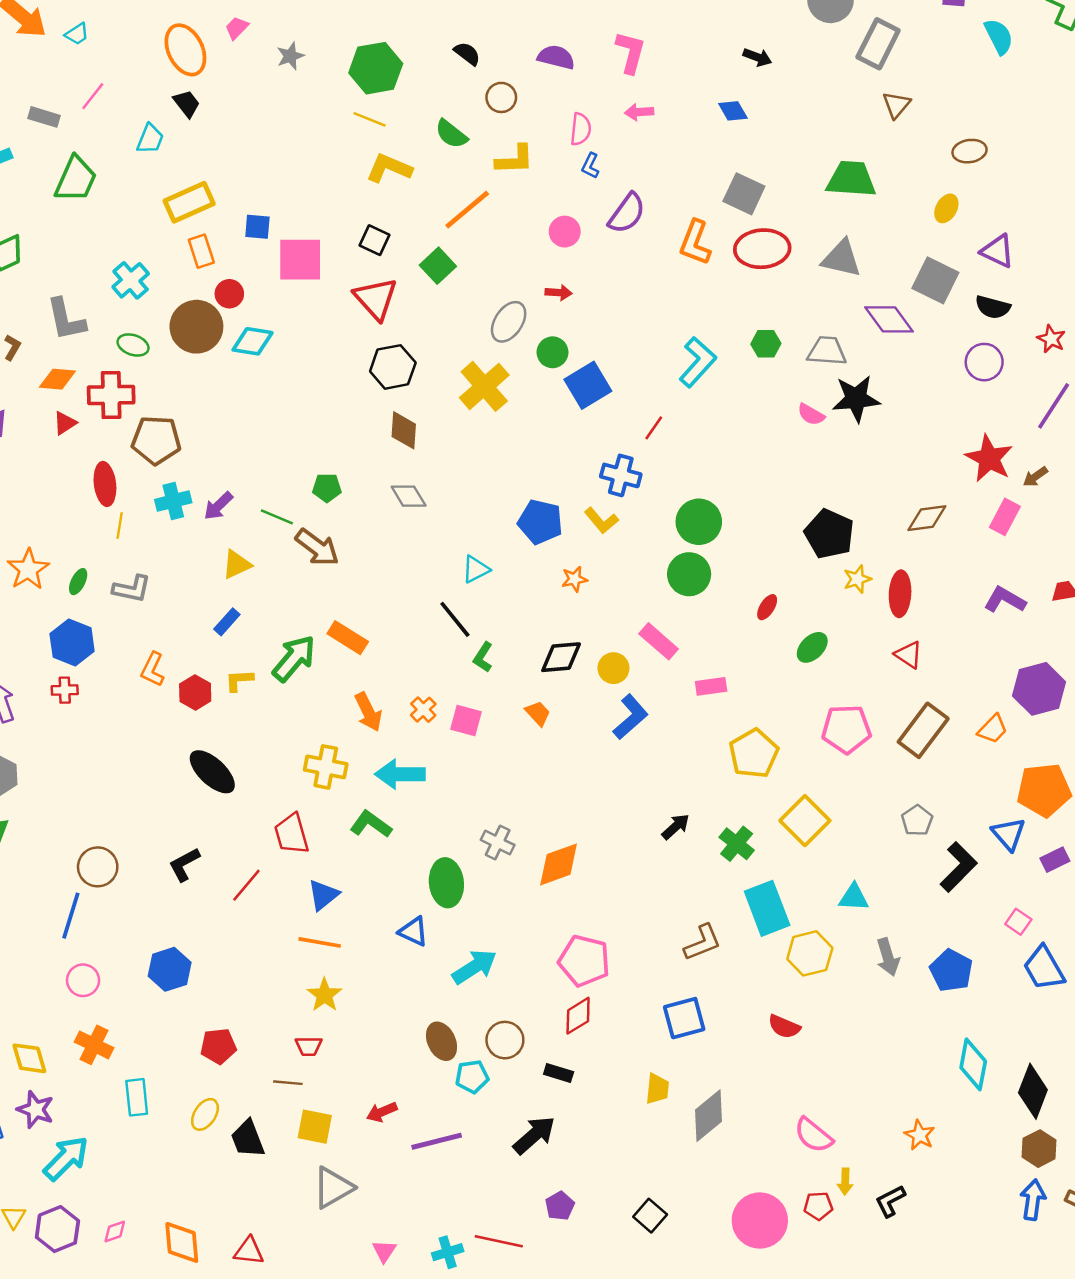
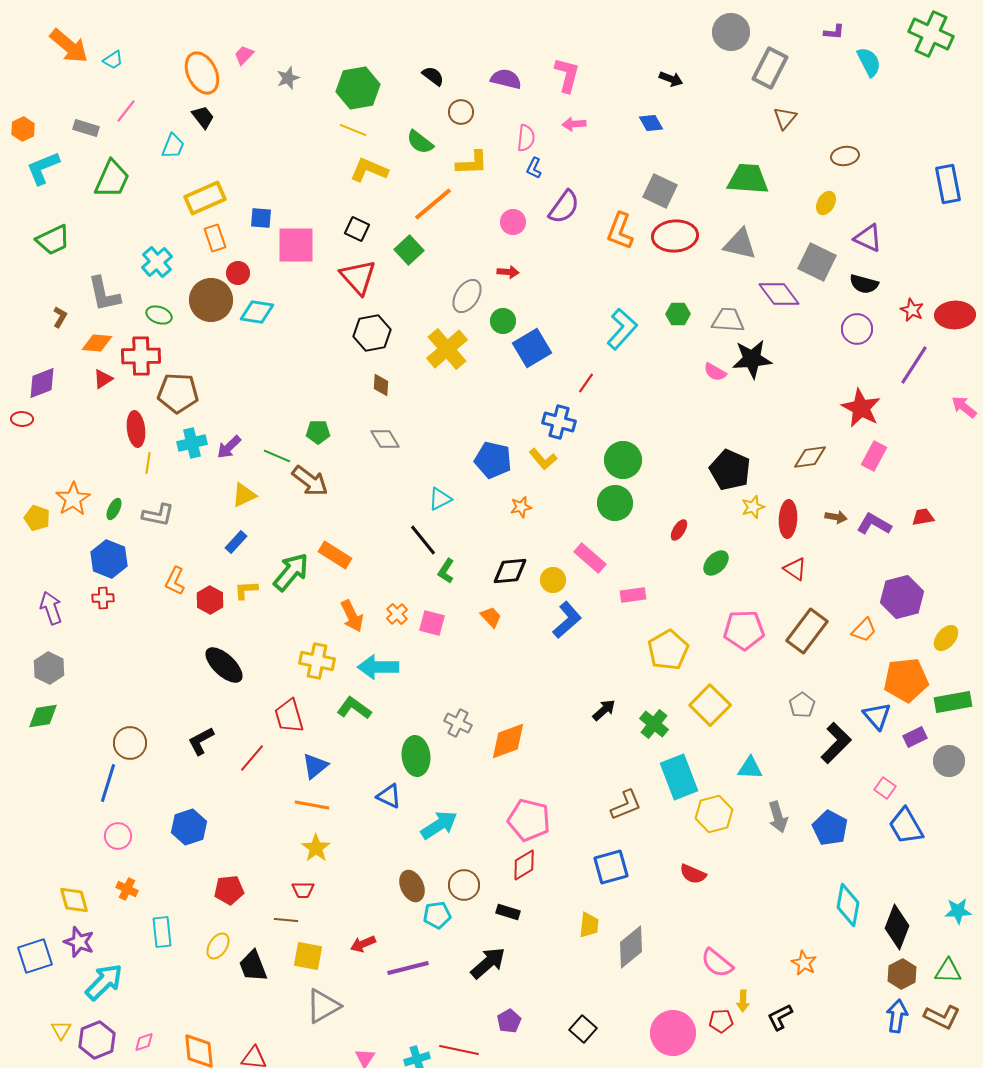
brown diamond: (404, 430) -> (381, 385), size x0.7
brown arrow: (1035, 477) -> (836, 517), moved, turned -135
orange cross: (94, 1045) -> (127, 889), size x0.7

